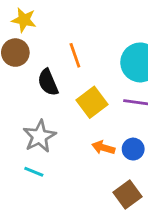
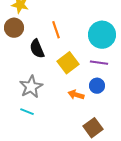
blue circle: (133, 149) -> (97, 86), moved

